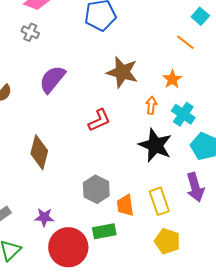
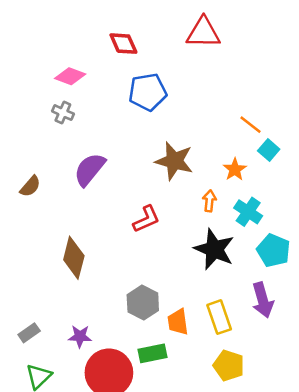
cyan square: (200, 16) -> (269, 150), moved

